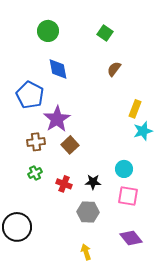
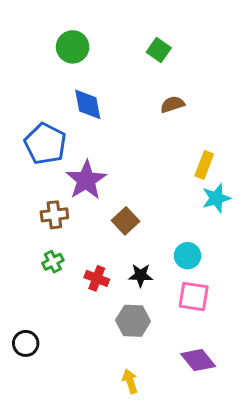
brown semicircle: (114, 69) -> (172, 104), turned 35
brown square: (70, 145) -> (126, 221), moved
black circle: (17, 227) -> (26, 343), size x0.6

